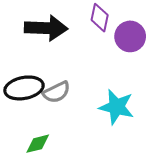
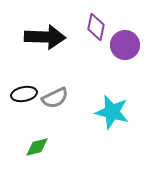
black ellipse: (24, 88) -> (24, 94), size x0.7

